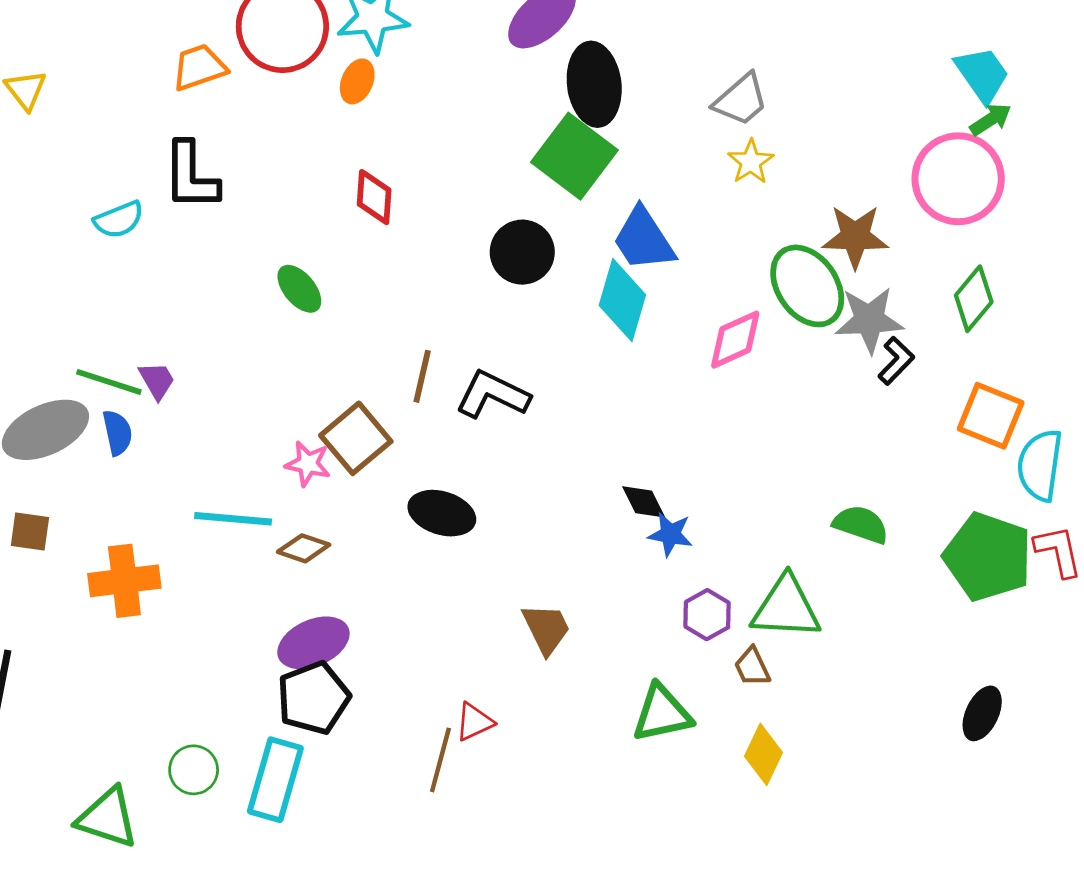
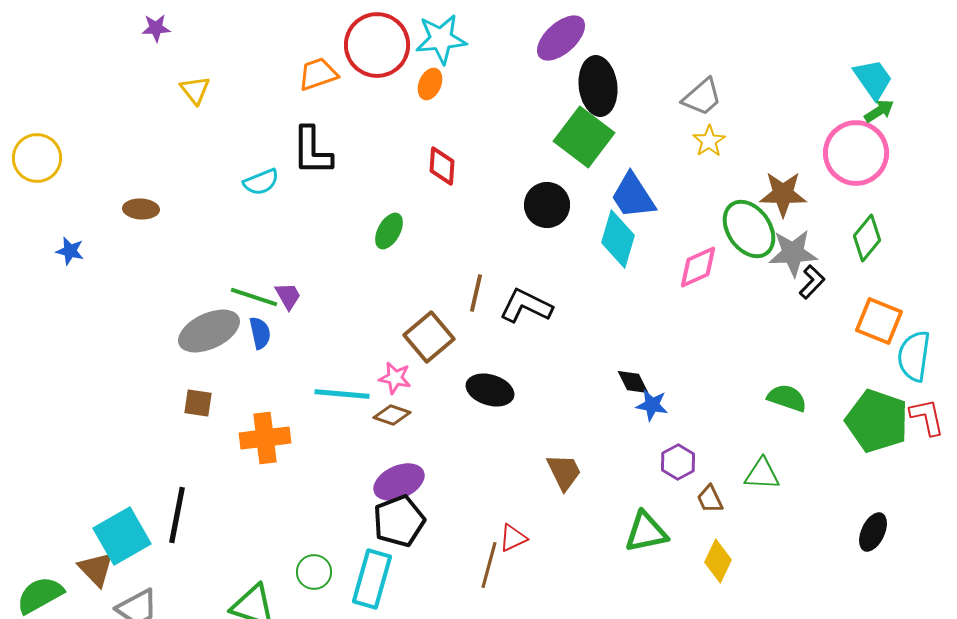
green ellipse: (299, 289) -> (389, 231), turned 69
pink star: (308, 464) -> (395, 378), moved
green triangle: (786, 608) -> (762, 474), moved, size x0.7

